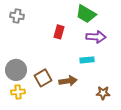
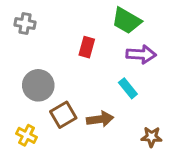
cyan rectangle: (87, 60) -> (128, 88), turned 56
gray circle: (16, 70) -> (38, 85), moved
yellow cross: (18, 92) -> (26, 135), turned 32

